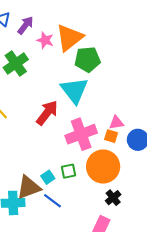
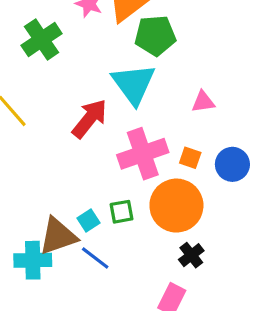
pink triangle: (116, 123) -> (203, 102), moved

